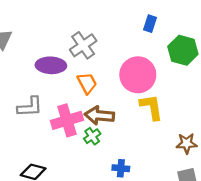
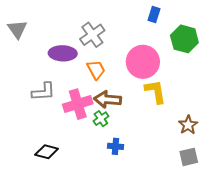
brown star: (187, 143) -> (188, 125), turned -30
blue cross: (121, 168) -> (115, 146), moved

